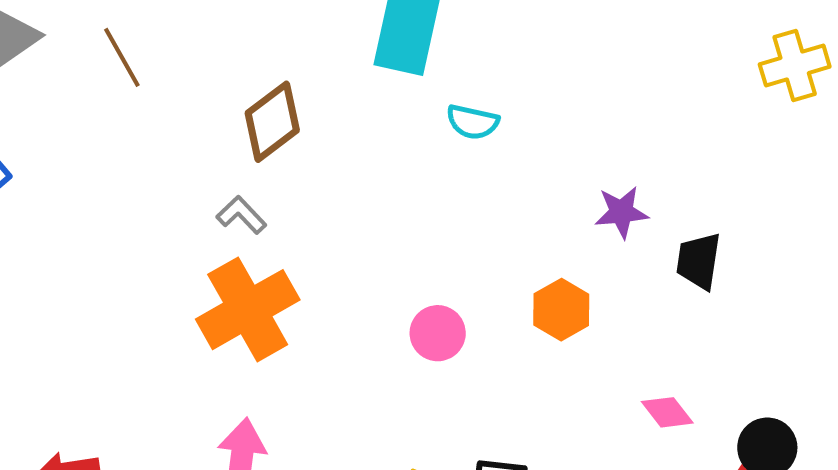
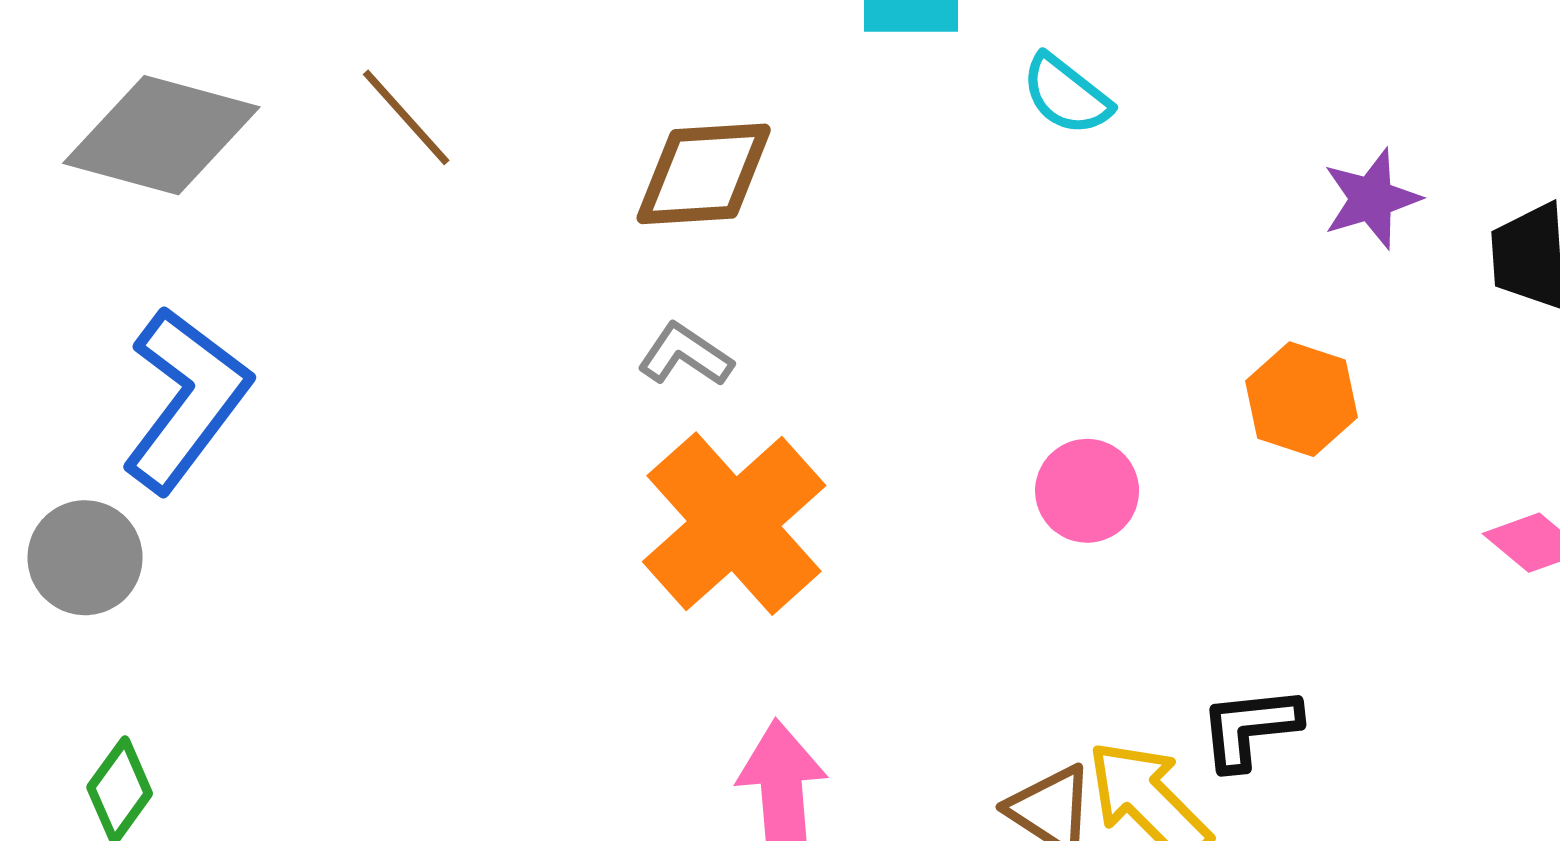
brown diamond: (272, 122) -> (704, 174), turned 46
cyan semicircle: (473, 122) -> (1066, 95), turned 38

